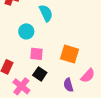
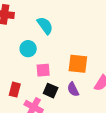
purple semicircle: (68, 85) -> (73, 89), moved

